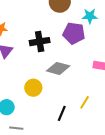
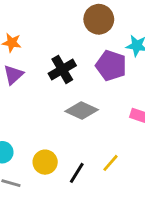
black cross: (40, 42) -> (62, 69), turned -30
yellow circle: (33, 88) -> (45, 162), moved

